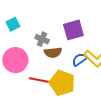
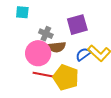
cyan square: (13, 24) -> (22, 12), moved, turned 32
pink circle: (15, 60) -> (38, 53), moved

